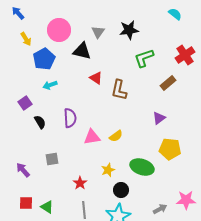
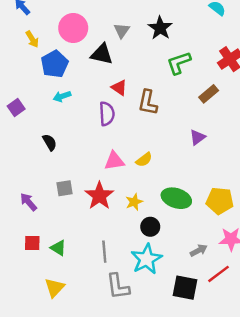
black star: (129, 30) -> (160, 28), turned -30
purple square: (25, 103) -> (16, 108), moved
purple semicircle: (70, 118) -> (107, 114), moved
yellow pentagon: (170, 149) -> (220, 201), moved
red star: (80, 183) -> (99, 196), moved, size x1.6

